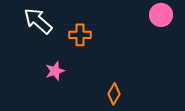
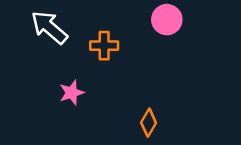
pink circle: (161, 15) -> (167, 20), moved

